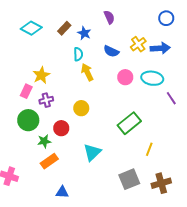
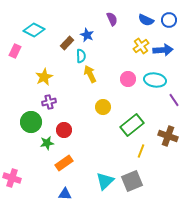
brown rectangle: (64, 28) -> (67, 43), moved
blue semicircle: (111, 51) -> (146, 20), moved
pink rectangle: (26, 91) -> (15, 51), moved
yellow circle: (81, 108) -> (103, 107), moved
yellow line: (149, 149) -> (141, 151), moved
cyan triangle: (92, 152) -> (105, 181), moved
orange rectangle: (49, 161) -> (64, 163), moved
brown cross: (161, 183) -> (168, 136), moved, turned 36

